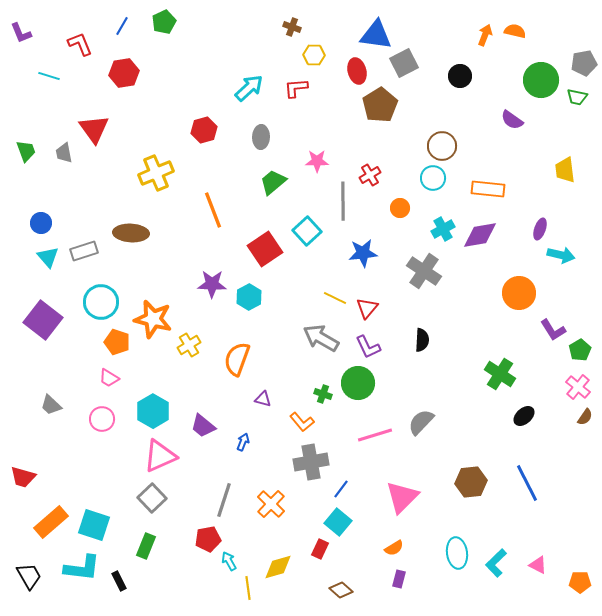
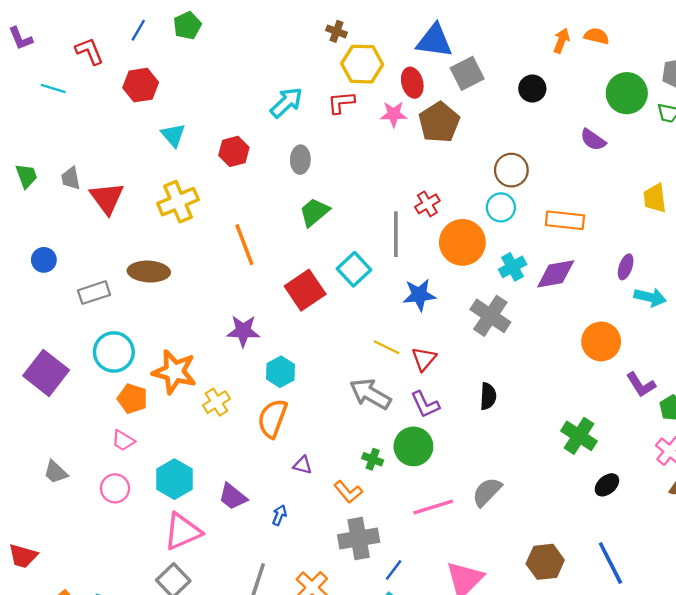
yellow hexagon: (314, 55) -> (362, 64), size x1.6
red triangle: (94, 129) -> (107, 198), moved
pink star: (317, 161) -> (394, 114), moved
orange circle: (400, 208) -> (462, 242), size x2.0
cyan triangle: (48, 257) -> (173, 135), moved
cyan hexagon: (249, 297) -> (281, 372), moved

